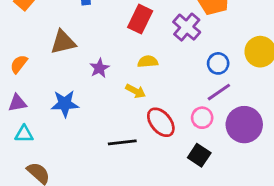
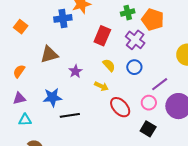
yellow semicircle: (148, 62) -> (109, 65), turned 56
blue circle: (218, 63) -> (134, 67), moved
black line: (122, 142) -> (70, 115), moved

